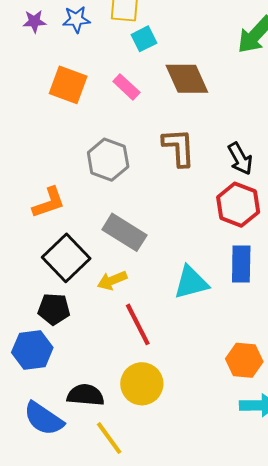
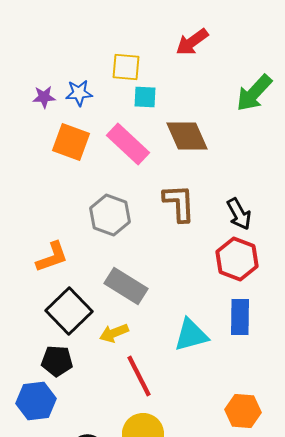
blue star: (76, 19) -> (79, 93), moved
purple star: (34, 21) -> (44, 97), moved
cyan square: (144, 39) -> (145, 97), turned 30
pink rectangle: (126, 87) -> (128, 144), size x1.6

